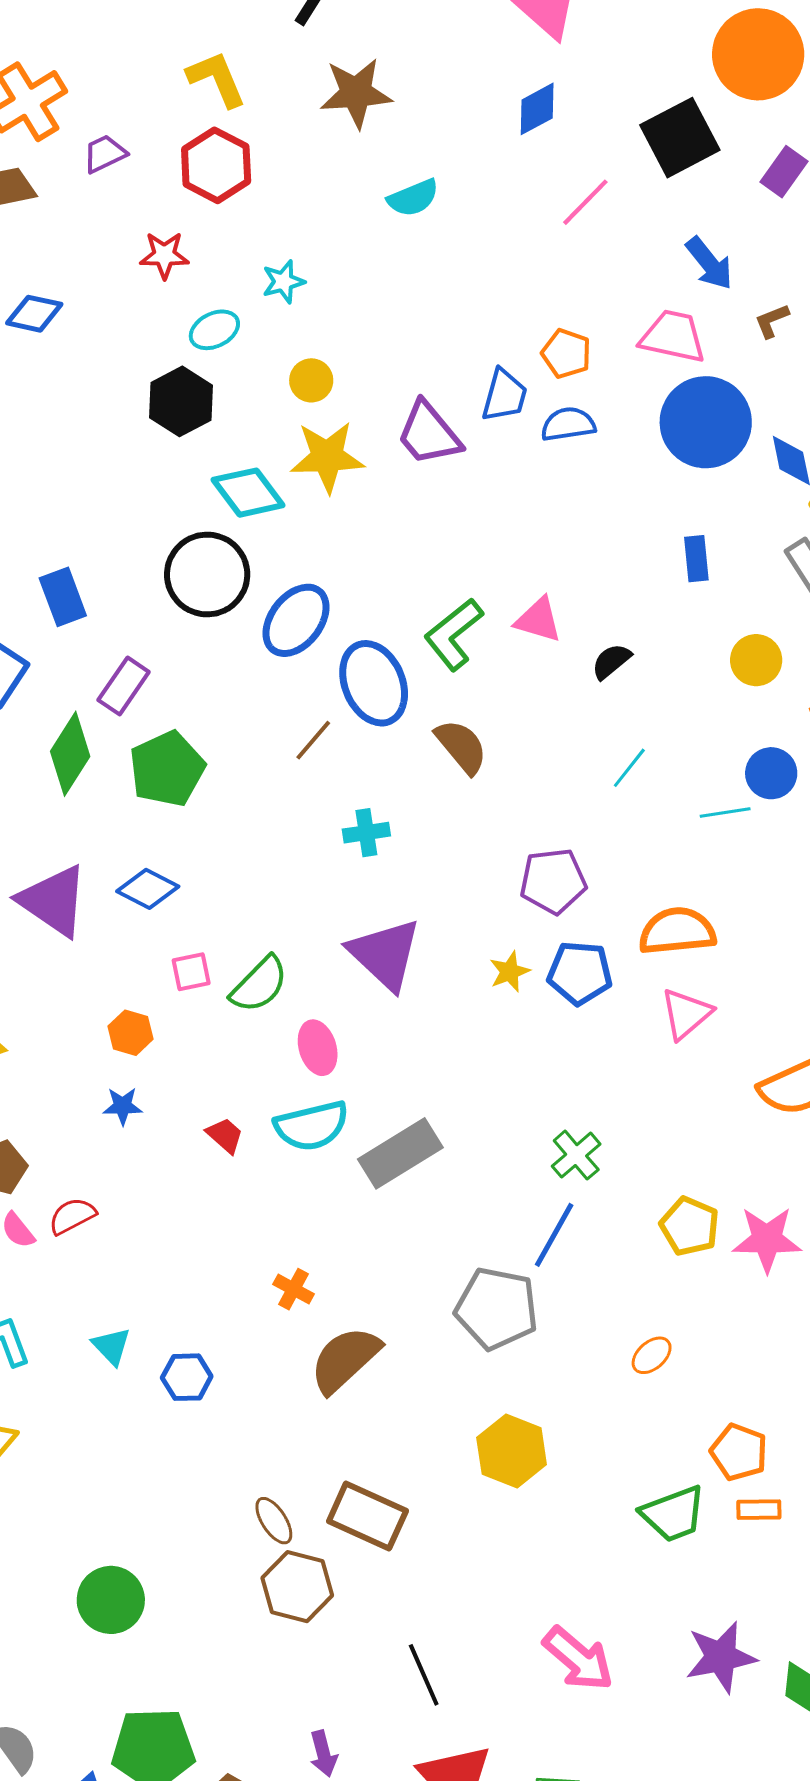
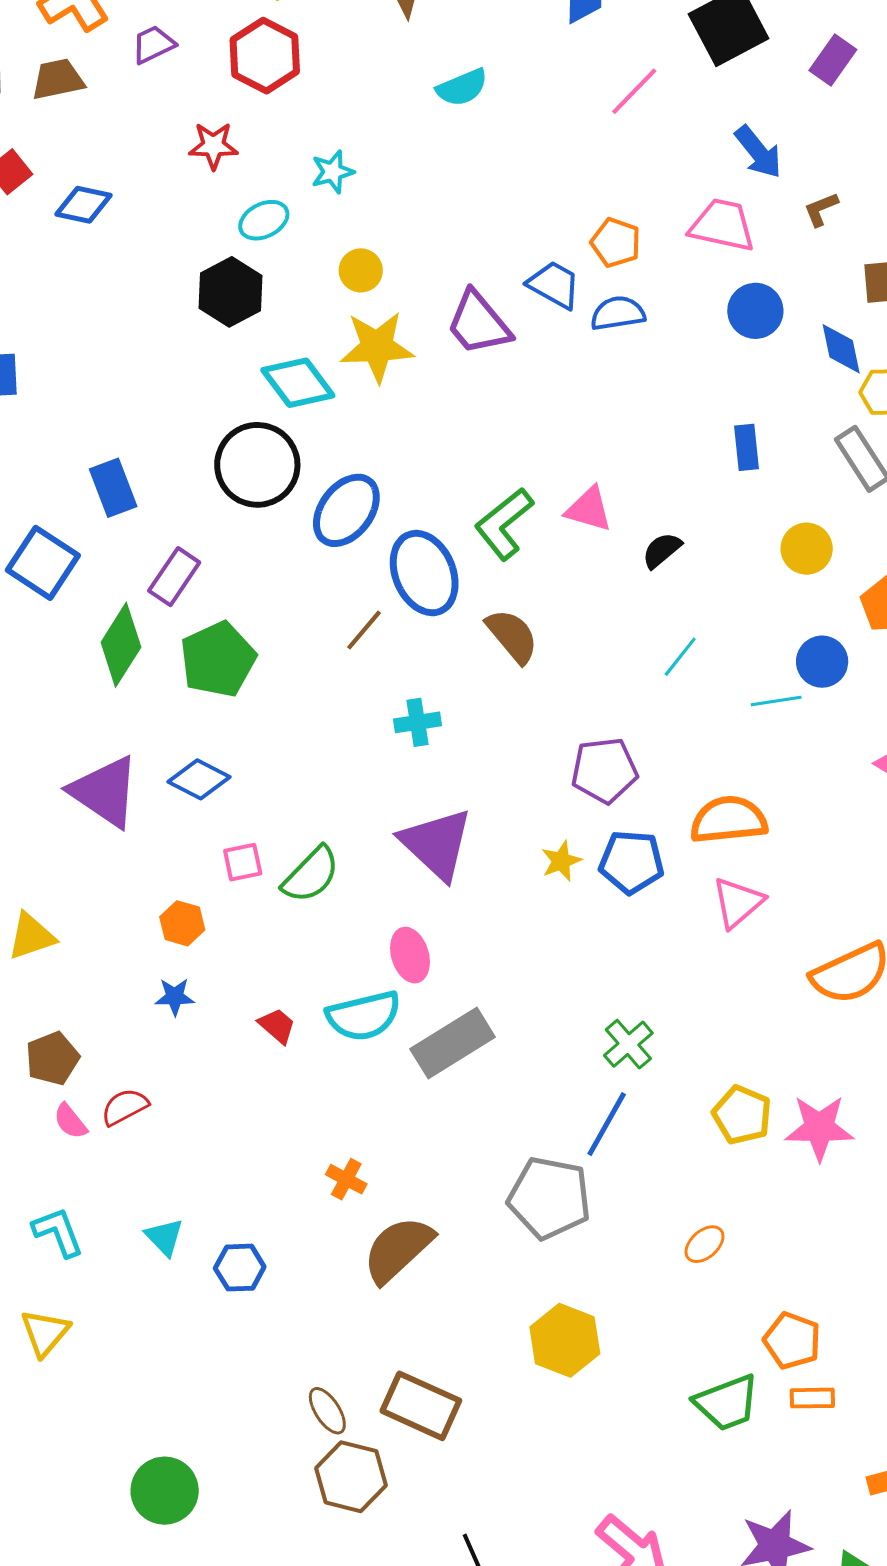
blue trapezoid: (504, 395) -> (554, 285), turned -76
blue circle: (706, 422) -> (755, 311), size x0.6
pink ellipse: (318, 1048) -> (410, 955), moved

